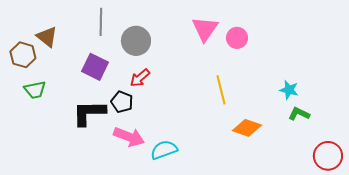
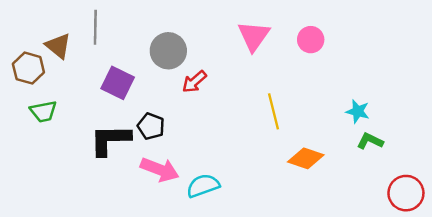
gray line: (101, 22) -> (95, 27), moved
pink circle: (237, 38) -> (311, 40), moved
red arrow: (140, 78) -> (194, 82), moved

